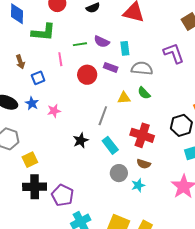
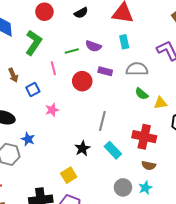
green L-shape: (43, 32) -> (34, 43), turned -55
cyan rectangle: (125, 48) -> (124, 42), moved
yellow triangle: (124, 98) -> (160, 103), moved
blue star: (32, 103) -> (28, 139), moved
pink star: (54, 111) -> (52, 110), moved
yellow square: (30, 160) -> (69, 175), moved
gray circle: (119, 173) -> (123, 187), moved

